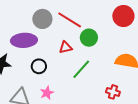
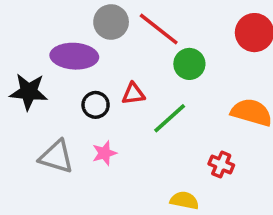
red triangle: (66, 47) -> (133, 94), moved

